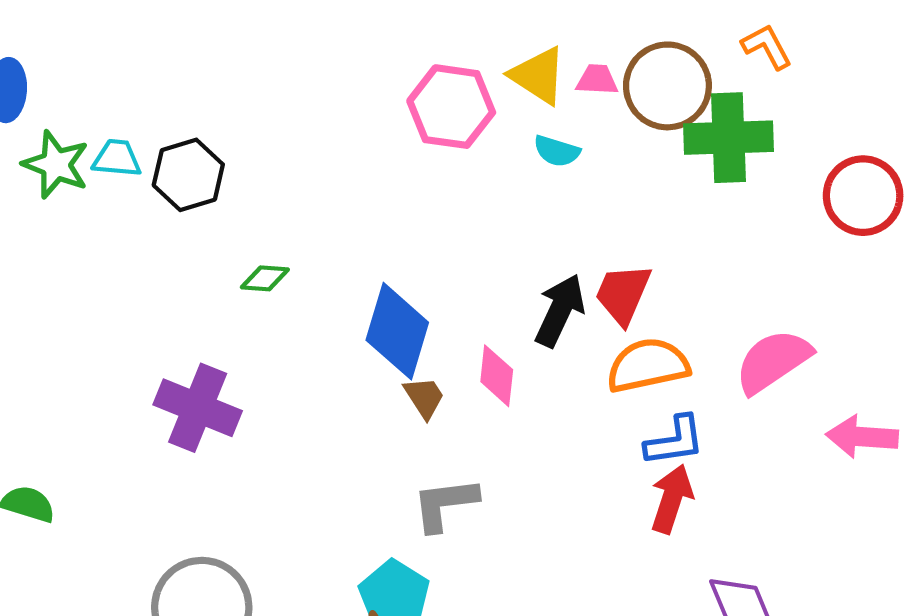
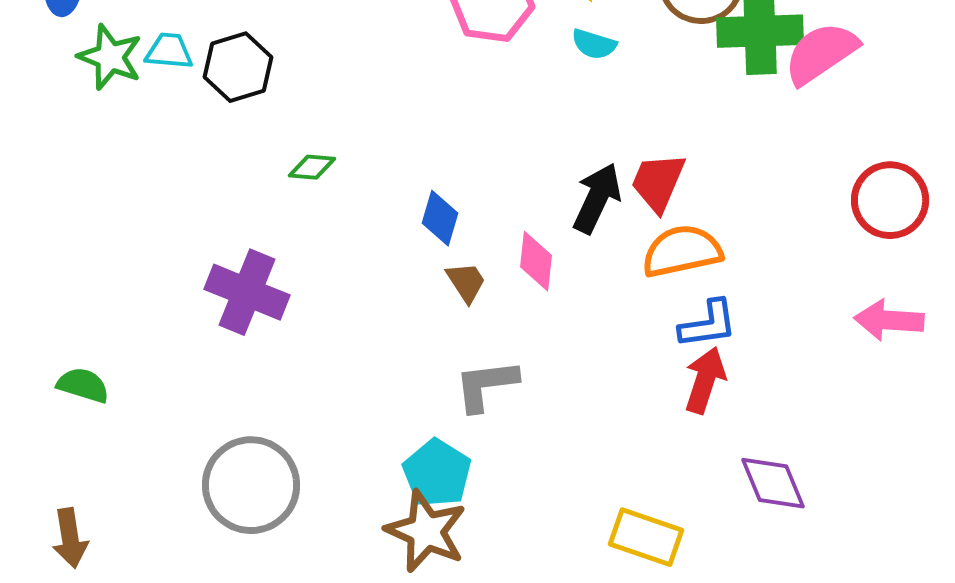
red circle: (863, 196) -> (890, 200), moved
blue diamond: (397, 331) -> (440, 218), size x0.6
pink semicircle: (773, 361) -> (821, 53), moved

